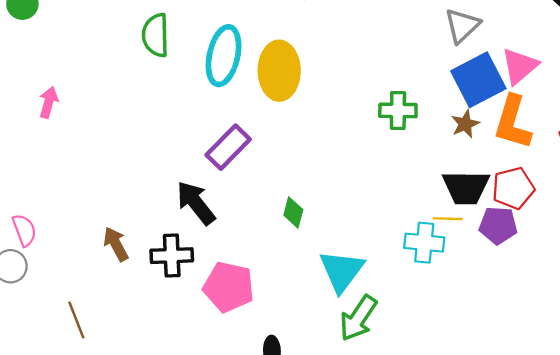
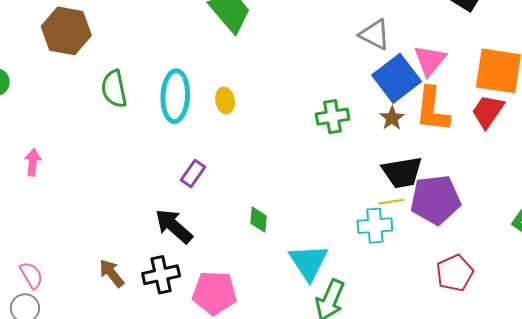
gray triangle: (462, 26) -> (375, 34), turned -40
yellow ellipse: (279, 71) -> (225, 101), size x0.5
purple rectangle: (228, 147) -> (193, 174), size x0.7
red pentagon: (513, 188) -> (455, 273), moved
purple pentagon: (498, 225) -> (435, 200), size x1.5

